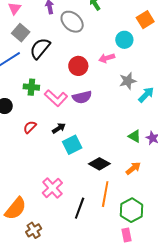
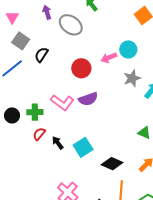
cyan circle: (124, 40) -> (128, 49), moved
black semicircle: (40, 48) -> (41, 55), size x0.7
green cross: (31, 87) -> (35, 112), moved
black arrow: (59, 128) -> (58, 143), moved, turned -88

